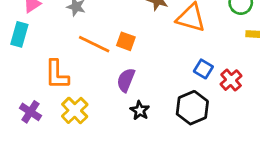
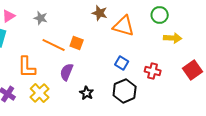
blue square: (203, 69) -> (122, 63), moved
purple semicircle: (126, 80) -> (67, 72), moved
red cross: (231, 80) -> (153, 71), turned -35

